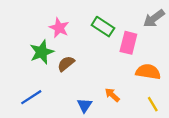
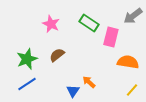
green star: (42, 52) -> (27, 59), moved
orange arrow: (112, 95) -> (89, 82), moved
yellow line: (153, 104) -> (132, 90), turned 72

